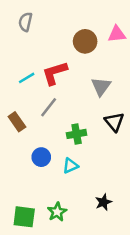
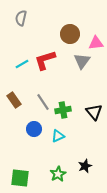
pink triangle: (117, 34) -> (96, 43), moved
gray triangle: (101, 86) -> (82, 61), moved
gray line: (49, 107) -> (43, 102), moved, turned -72
black triangle: (114, 122) -> (94, 112), moved
green star: (57, 212) -> (58, 174), moved

